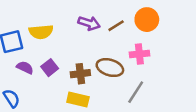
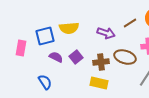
purple arrow: (89, 23) -> (106, 33), moved

